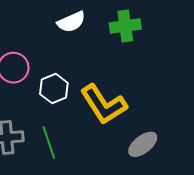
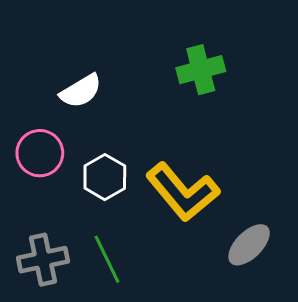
white semicircle: (71, 22) -> (81, 91), moved

